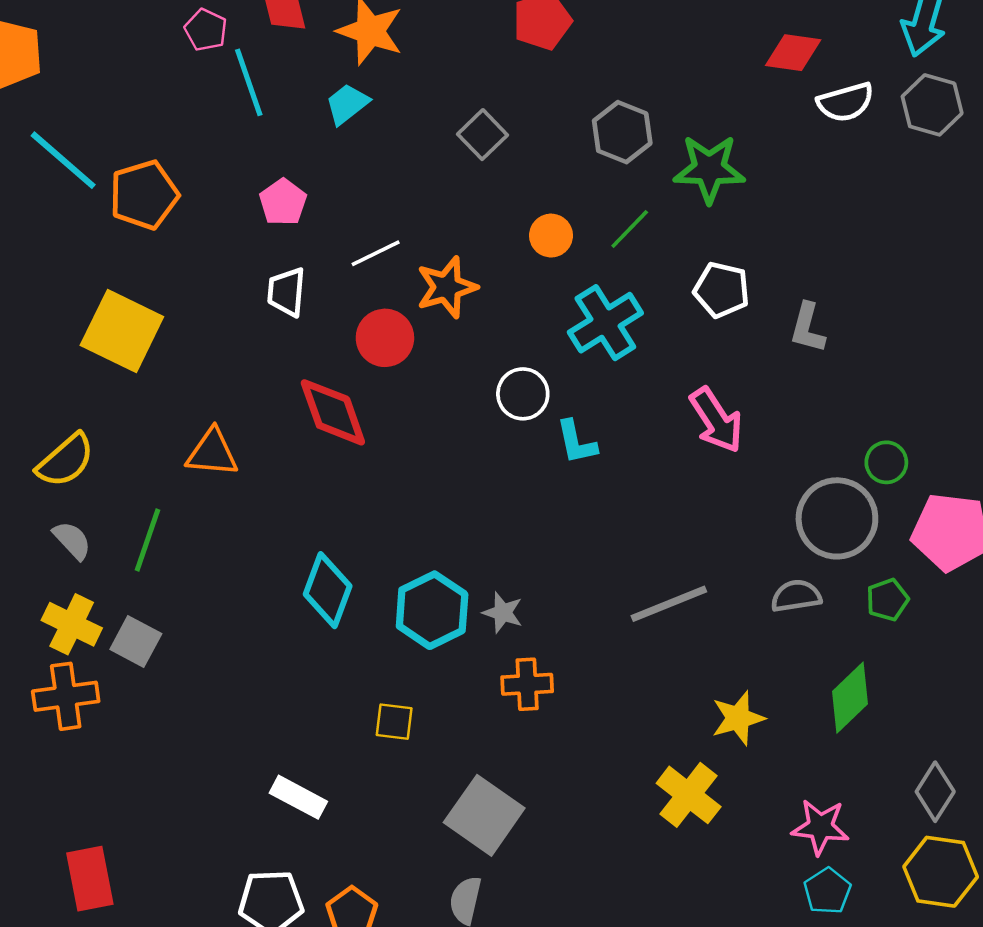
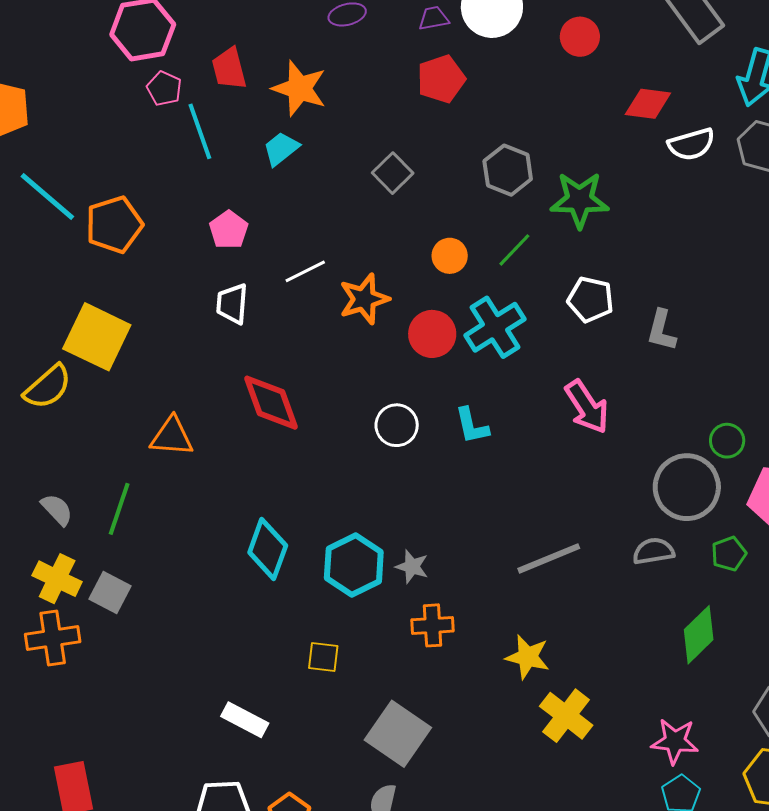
red circle: (385, 338) -> (432, 334), moved
white circle: (523, 394) -> (397, 425), moved
yellow semicircle: (66, 460) -> (48, 387), moved
yellow star: (738, 718) -> (528, 657), moved, turned 30

